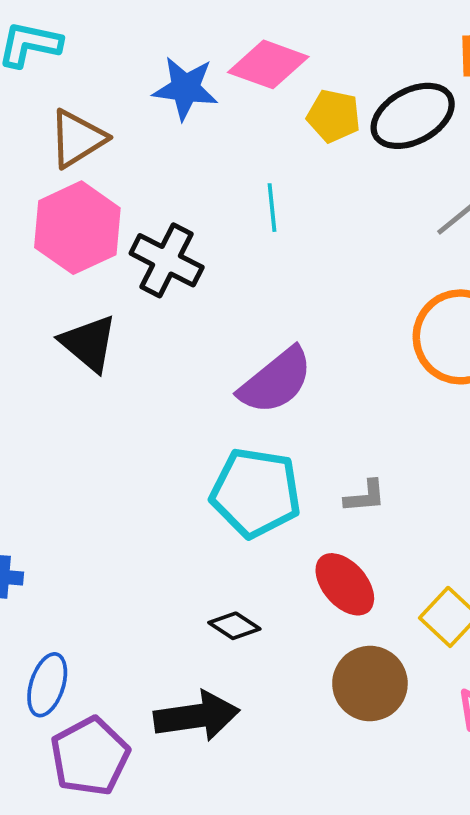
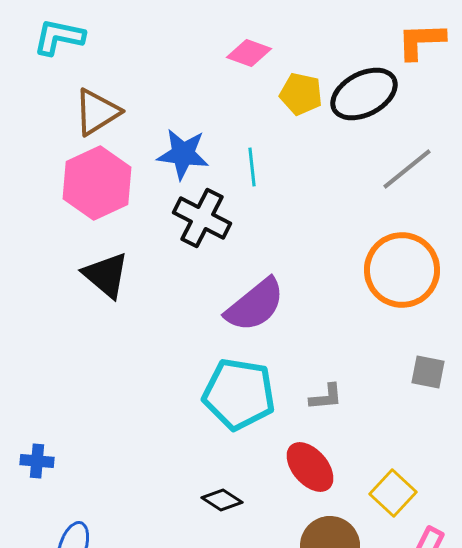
pink diamond: (268, 64) -> (249, 53), size x0.7
blue star: (185, 88) -> (183, 154), moved
black cross: (167, 260) -> (202, 218), moved

